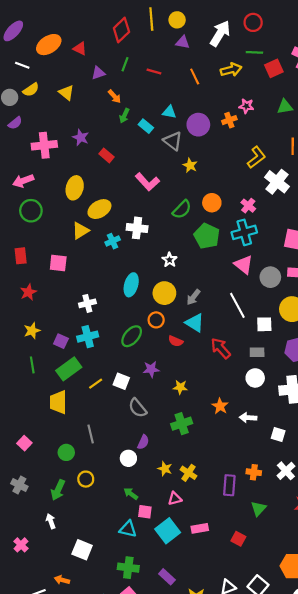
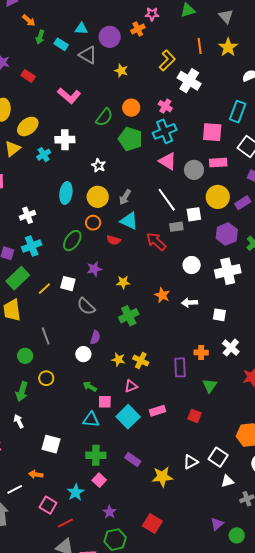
yellow star: (190, 165) -> (121, 71), moved
gray rectangle: (257, 352) -> (176, 227), moved

